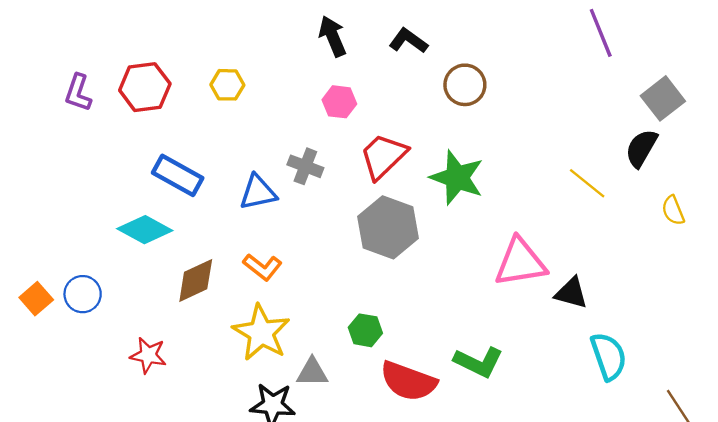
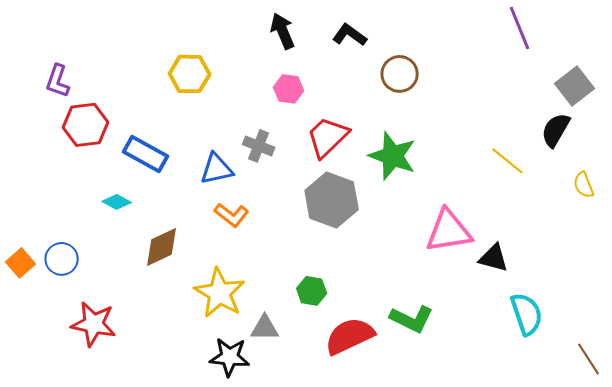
yellow hexagon: (227, 85) -> (190, 74), size x1.4
red hexagon: (145, 87) -> (86, 125), moved
cyan diamond: (145, 230) -> (117, 202), size x0.6
orange L-shape: (262, 267) -> (232, 215), moved
red star: (148, 355) -> (94, 324), moved, size x1.4
red semicircle: (408, 381) -> (350, 336), turned 135

